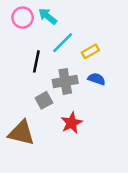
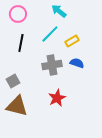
cyan arrow: (48, 16) -> (59, 11), moved
black line: (36, 61) -> (21, 43), moved
gray square: (44, 100) -> (13, 81), moved

